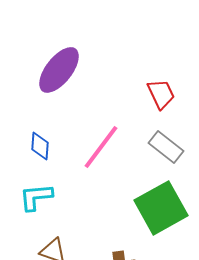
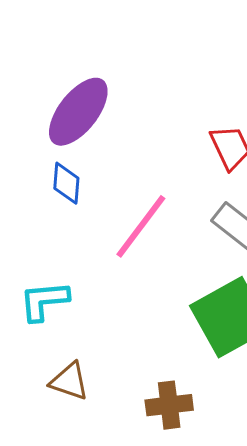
blue diamond: (40, 146) -> (66, 183), moved

